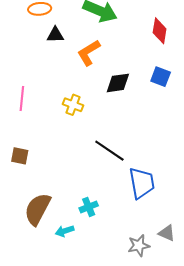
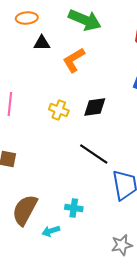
black diamond: (118, 83) -> (95, 107), moved
cyan cross: (89, 207) -> (74, 208), turned 30

